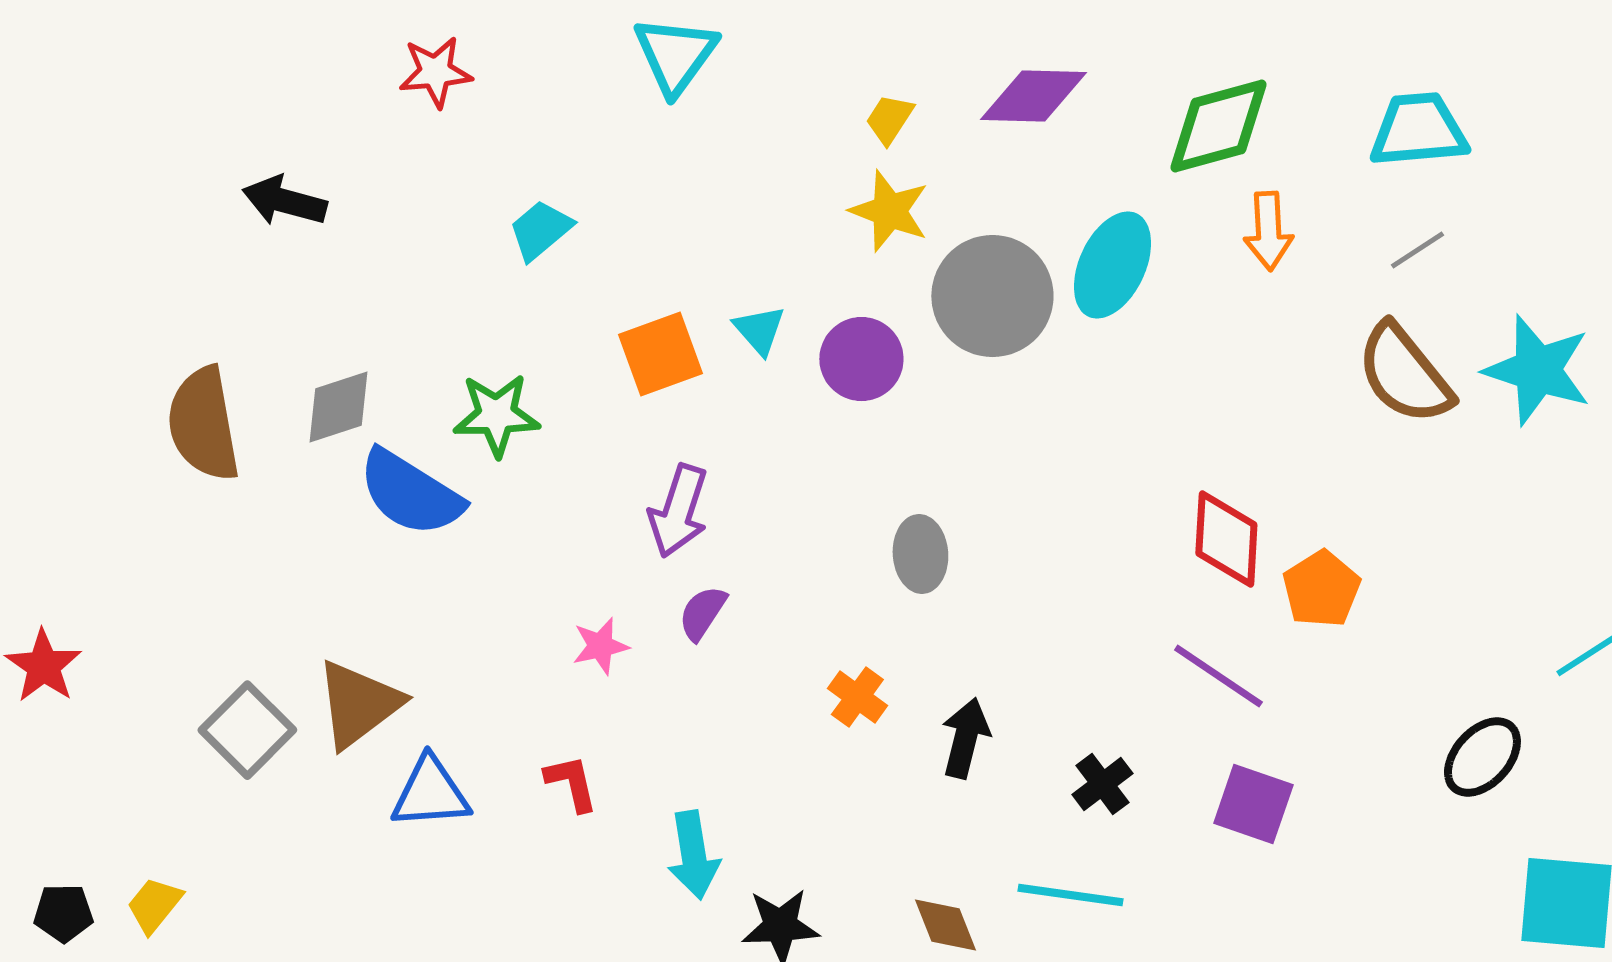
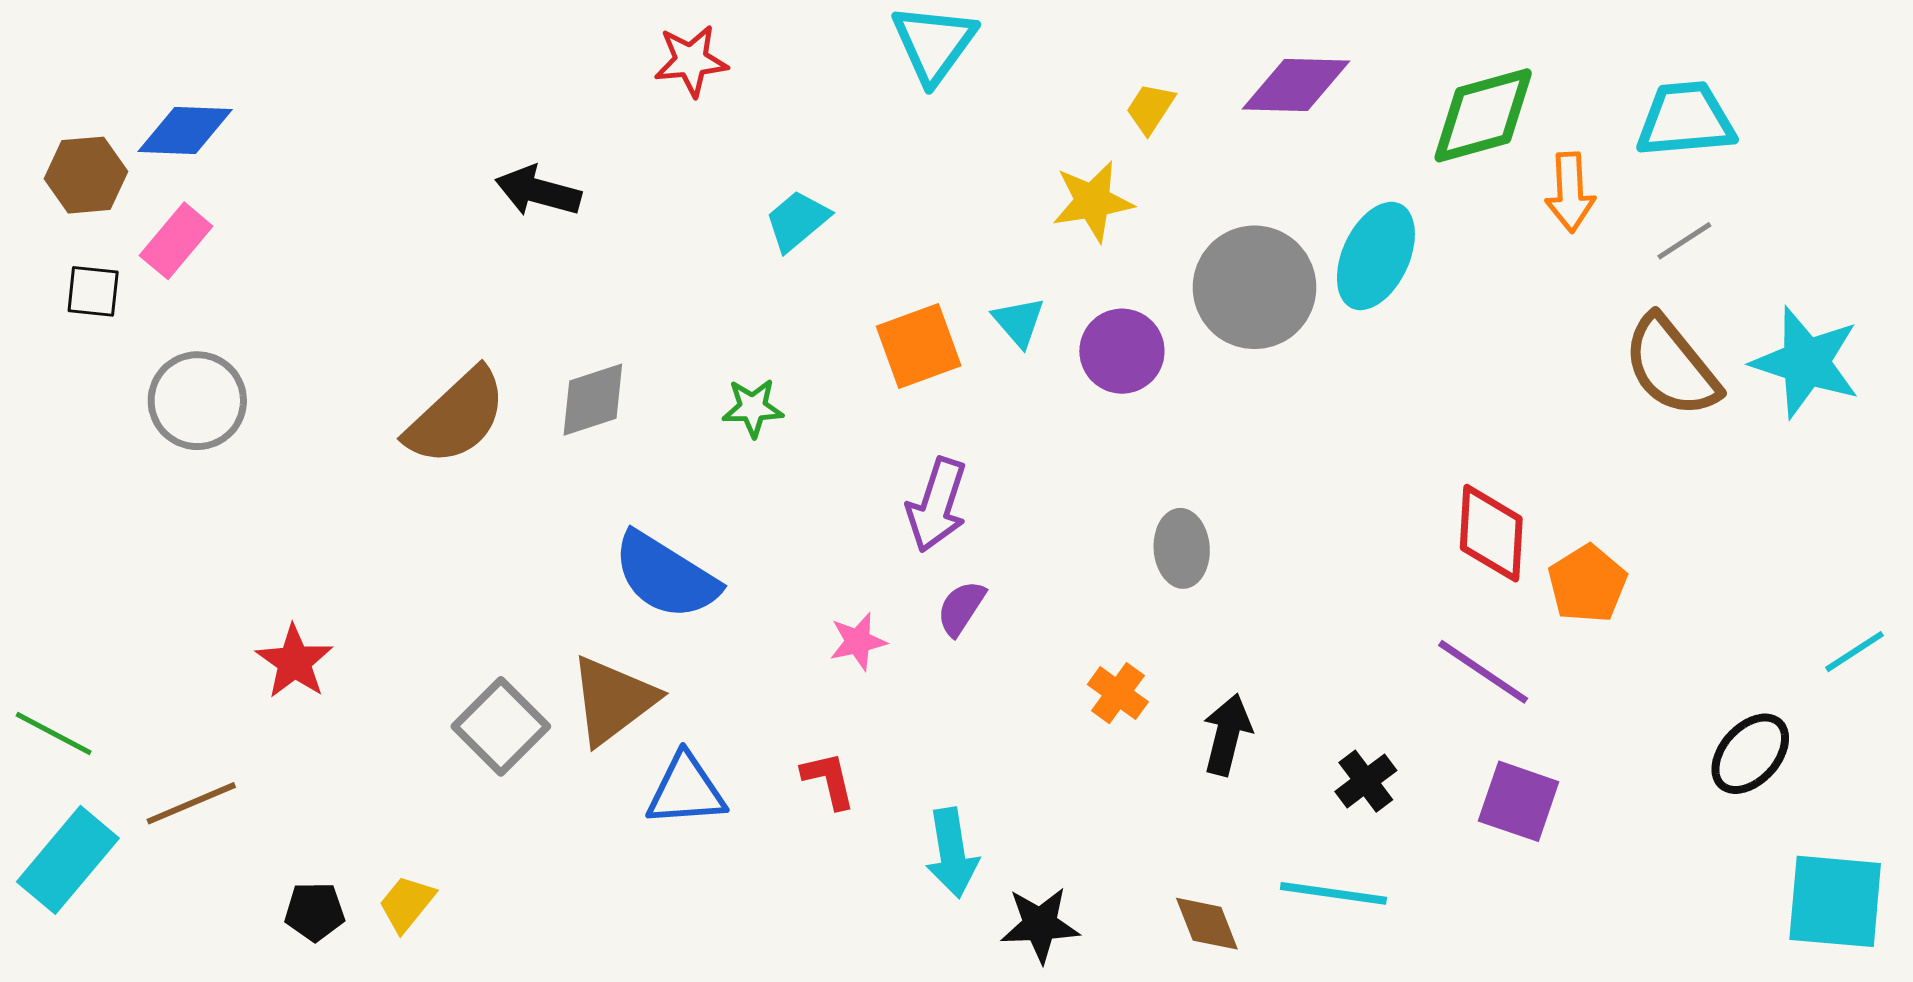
yellow star: (889, 211) -> (1093, 201), moved, turned -30
orange arrow: (1268, 231) -> (1570, 192), moved
green star: (496, 415) -> (753, 408), size x0.7
brown semicircle: (203, 424) -> (456, 417), turned -123
blue semicircle: (410, 493) -> (666, 576), moved

